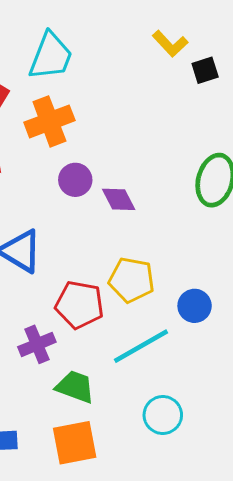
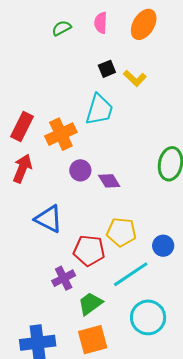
cyan trapezoid: (51, 56) -> (99, 110), moved
black square: (205, 70) -> (107, 69), moved
green trapezoid: (75, 387) -> (90, 304), turned -52
cyan circle: (163, 415) -> (148, 317), size x1.4

